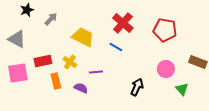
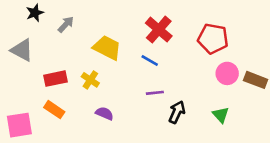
pink circle: (166, 69) -> (227, 73), moved
purple line: (96, 72) -> (155, 93), moved
pink square: (18, 73) -> (19, 125), moved
orange rectangle: (56, 81) -> (54, 110), moved, turned -42
green triangle: (182, 89) -> (221, 115), moved

